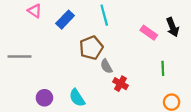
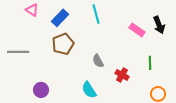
brown pentagon: (91, 48) -> (63, 44), moved
red cross: (120, 84) -> (122, 75), moved
cyan semicircle: (77, 98) -> (89, 90), moved

